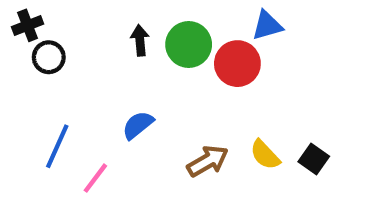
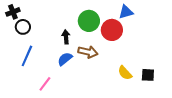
black arrow: (140, 40) -> (66, 37), moved
blue line: (57, 146) -> (27, 56), moved
black square: (314, 159) -> (148, 75), turned -32
brown arrow: (208, 161) -> (88, 52), moved, turned 42

